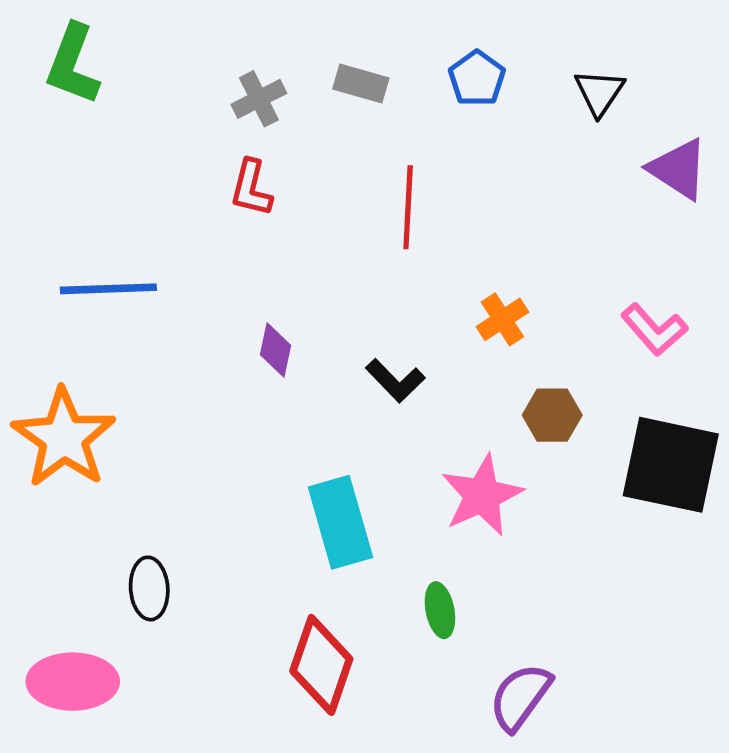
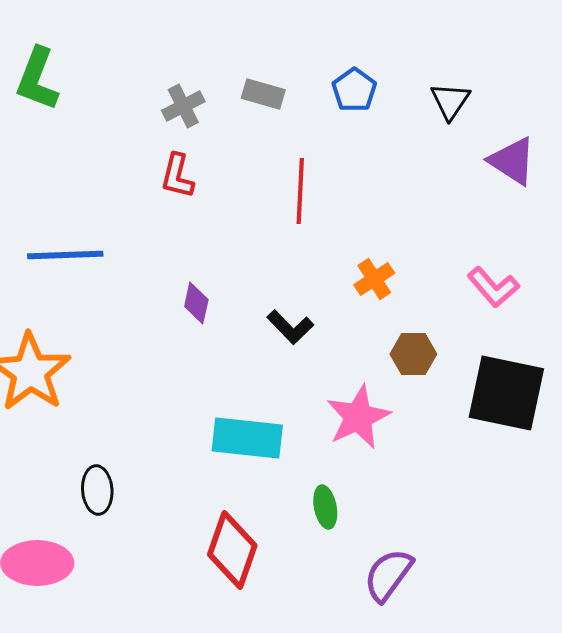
cyan rectangle: (340, 522) -> (247, 438), turned -68

